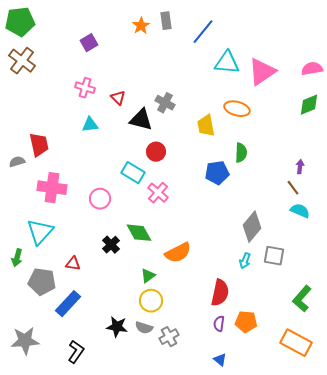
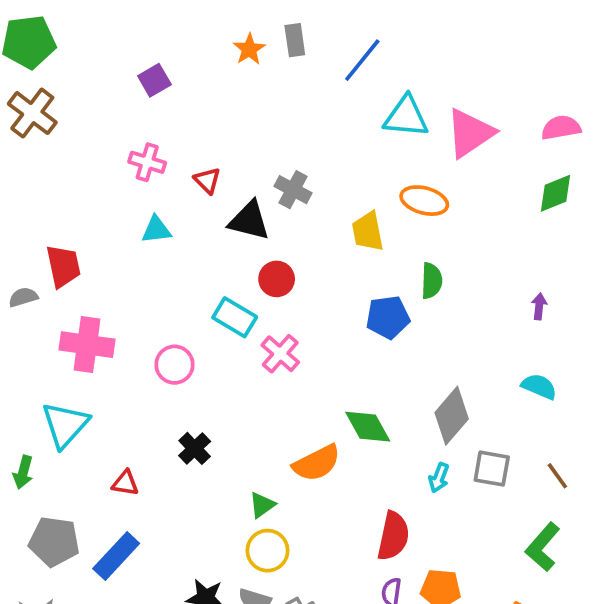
brown line: (293, 188) -> (557, 476), moved
green diamond: (139, 233) -> (368, 427), moved
gray pentagon: (42, 282) -> (54, 541), moved

